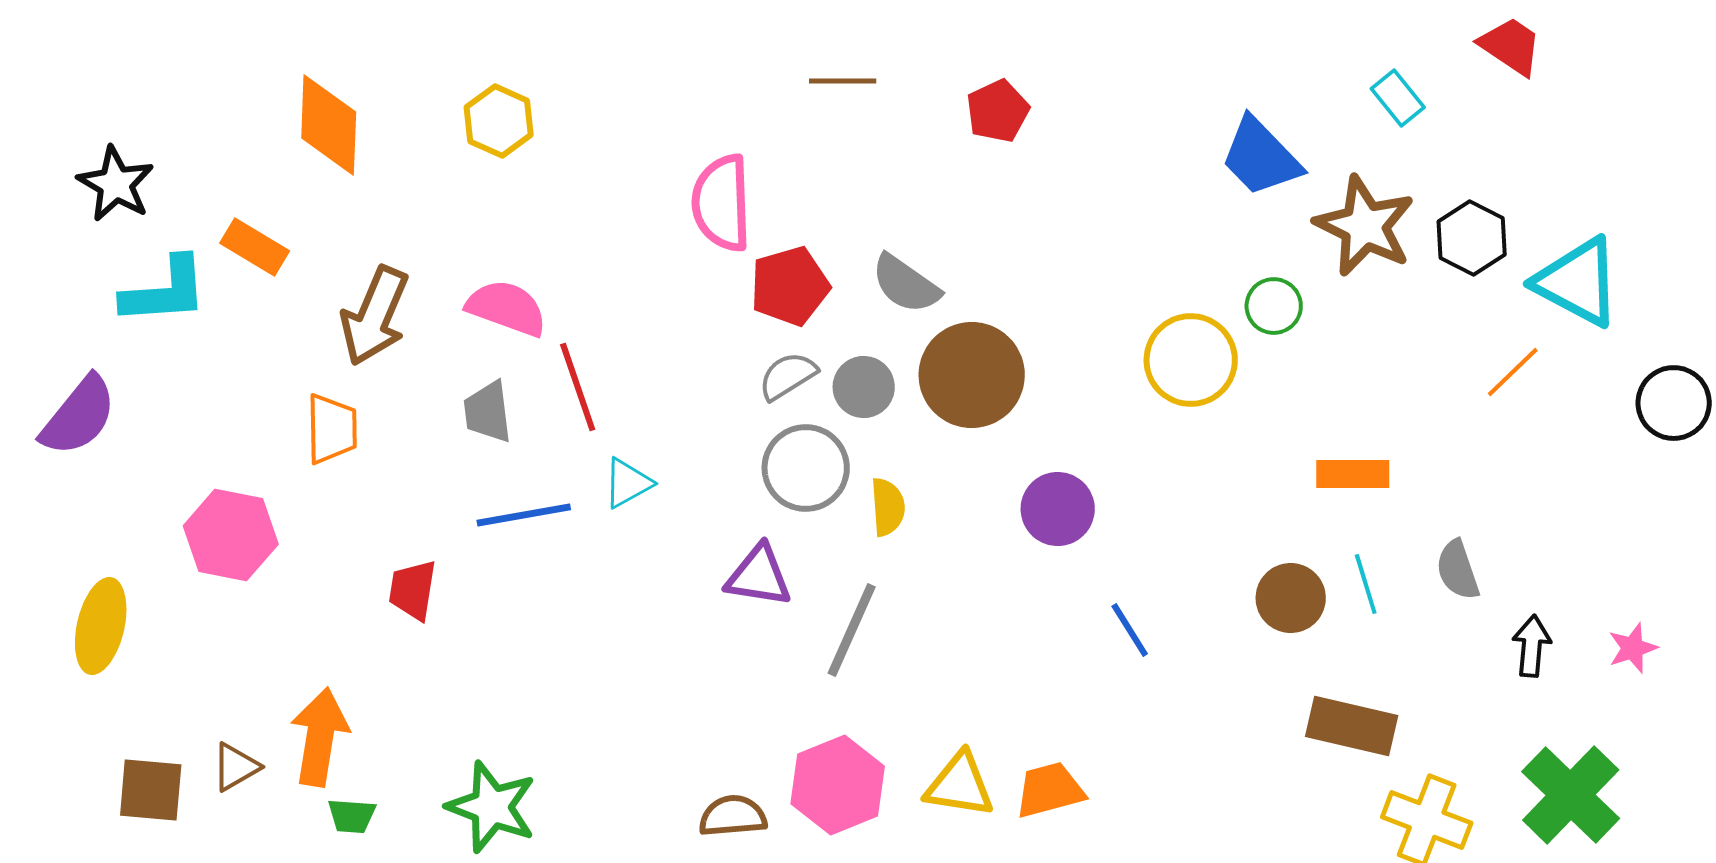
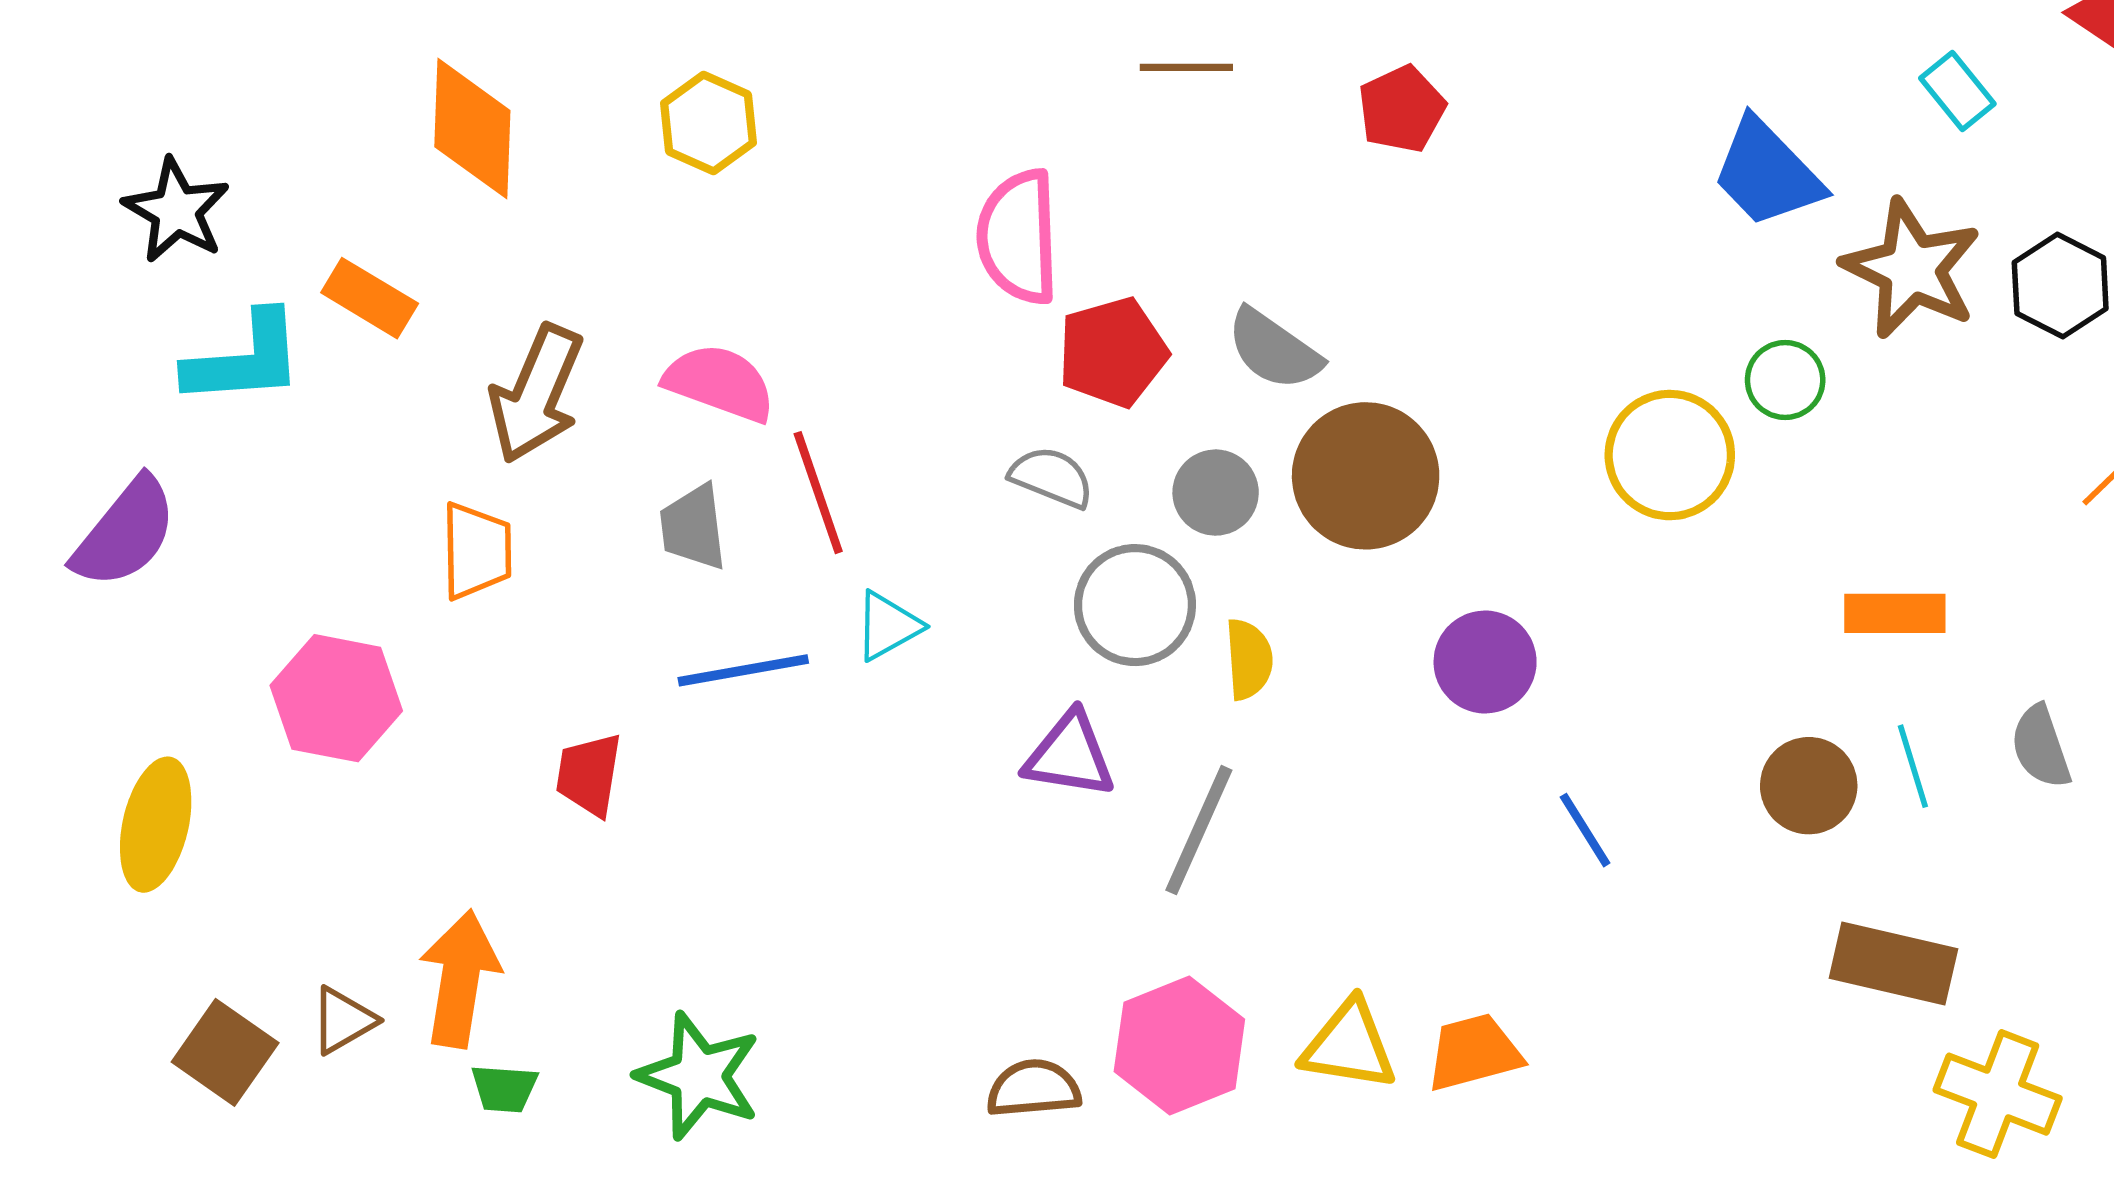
gray semicircle: (788, 376) -> (1052, 477), moved, turned 54
brown square: (151, 790) -> (225, 1052), turned 30

